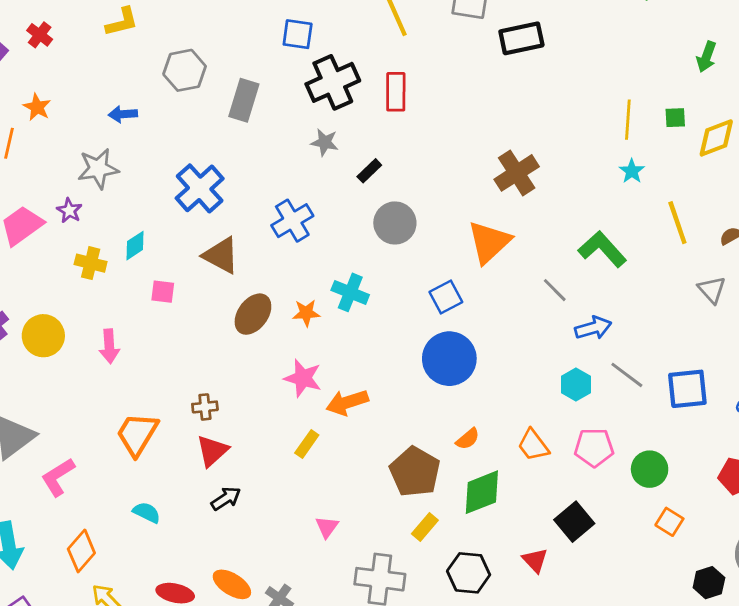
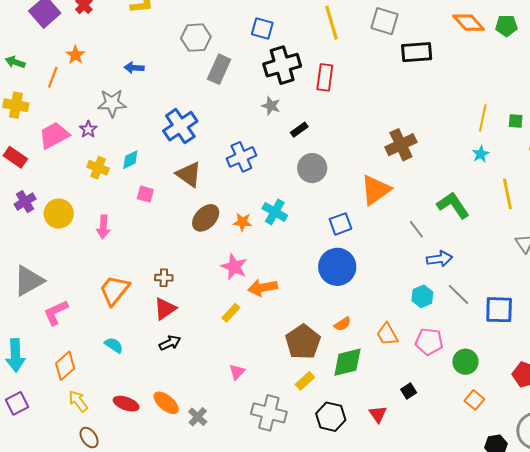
gray hexagon: (185, 70) -> (196, 38), moved
black square: (574, 522) -> (409, 391), size x0.6

